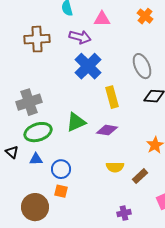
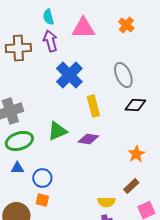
pink triangle: (102, 19) -> (83, 28), size x1.4
purple arrow: (80, 37) -> (50, 41), moved, turned -120
yellow semicircle: (115, 167) -> (106, 202), moved
brown rectangle: (140, 176) -> (131, 186), moved

